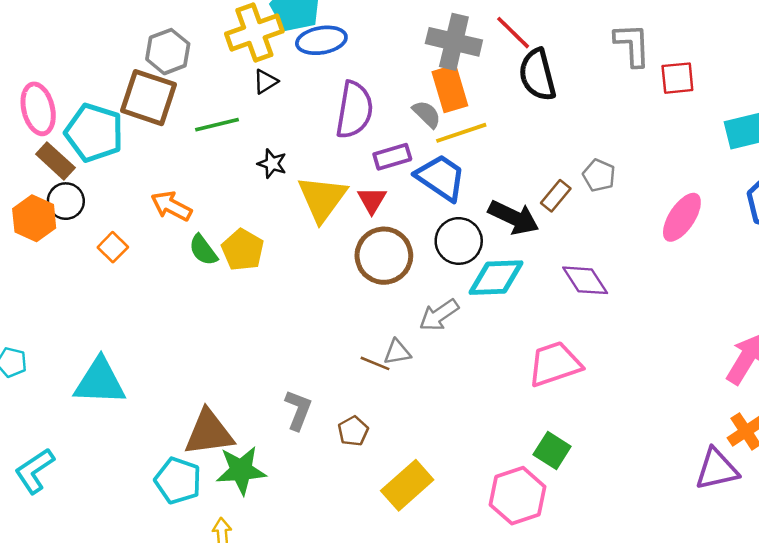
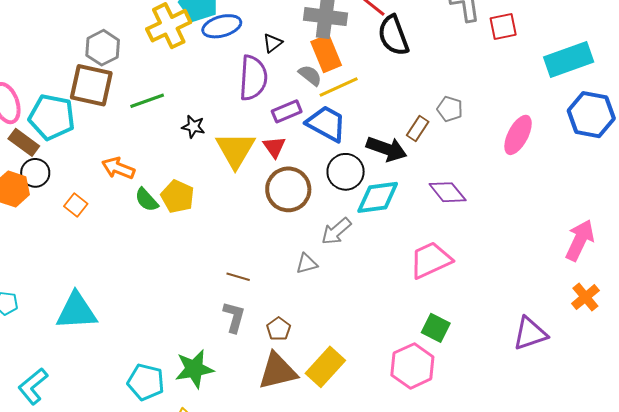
black triangle: (265, 82) -> (273, 43), moved
brown line: (375, 363) -> (238, 277), moved
brown triangle: (209, 433) -> (277, 371), moved
purple triangle: (717, 469) -> (530, 334), moved

